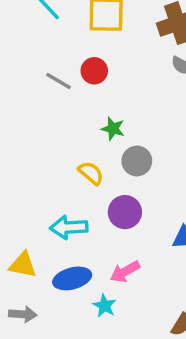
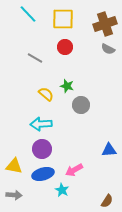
red circle: (94, 71) -> (65, 47), moved
yellow semicircle: (91, 173) -> (46, 94), moved
purple circle: (125, 212) -> (42, 149), moved
cyan arrow: (69, 227) -> (41, 124), moved

